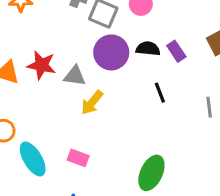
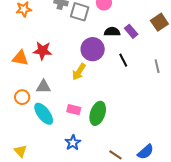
purple circle: (111, 52) -> (93, 49), moved
gray triangle: (75, 76) -> (43, 87), moved
green ellipse: (151, 173) -> (98, 113), moved

